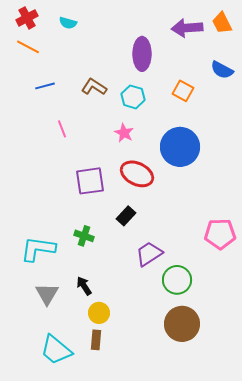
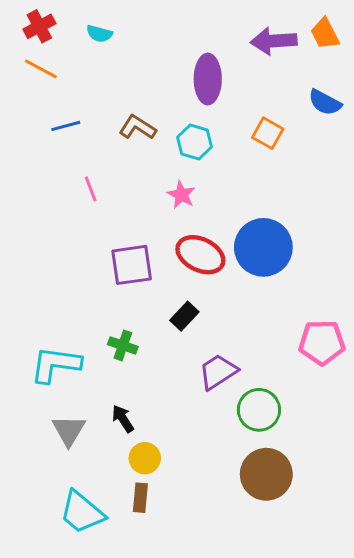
blue circle: (180, 147) -> (263, 247), moved

